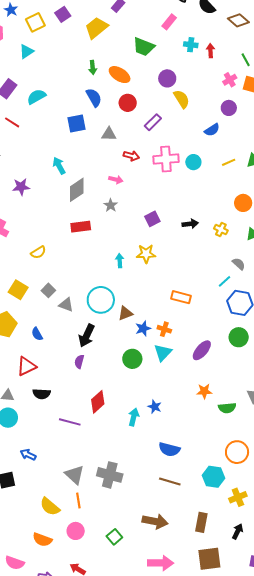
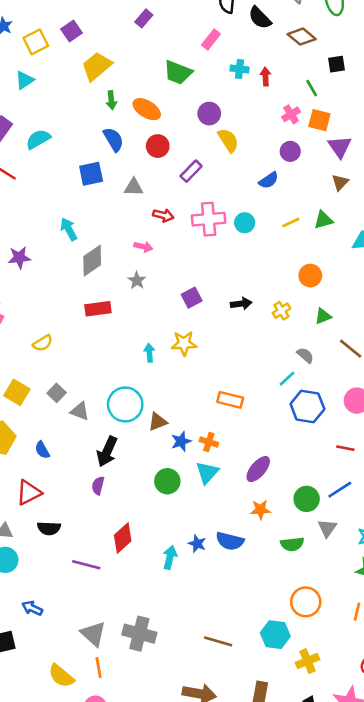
yellow trapezoid: (96, 28) -> (97, 66), moved
yellow cross: (221, 230) -> (282, 311), turned 32
green circle: (239, 337) -> (307, 499), moved
orange star: (204, 391) -> (260, 510), moved
blue semicircle: (169, 449) -> (230, 541), moved

